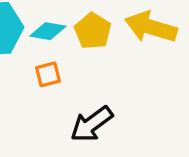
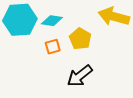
yellow pentagon: (93, 31) -> (80, 39), moved

